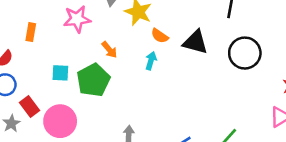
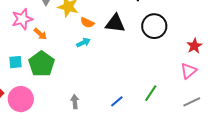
orange arrow: (109, 50) -> (40, 34), moved
cyan arrow: (151, 61) -> (83, 43), turned 56

